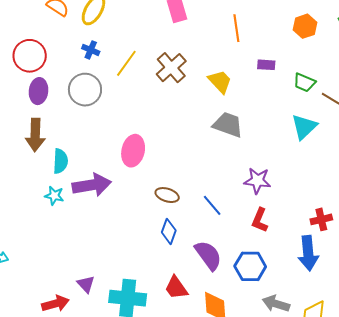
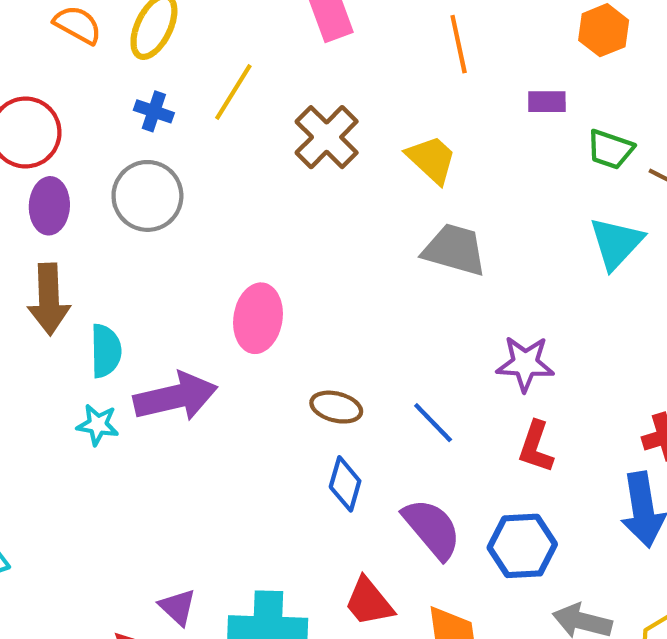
yellow line: (126, 63) -> (233, 92), moved
purple rectangle: (266, 65) -> (547, 102), moved

